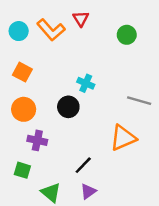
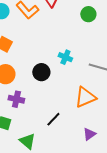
cyan cross: (86, 83) -> (65, 57), moved
purple triangle: (88, 191) -> (89, 134), moved

